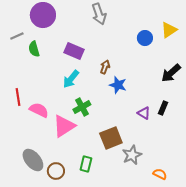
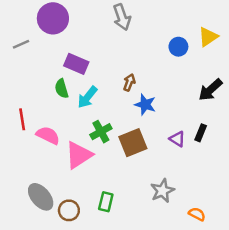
green semicircle: (34, 49) -> (62, 89), moved
purple rectangle: (74, 51) -> (76, 64), moved
brown square: (111, 138) -> (133, 143), moved

